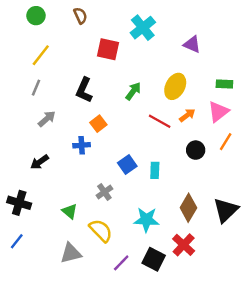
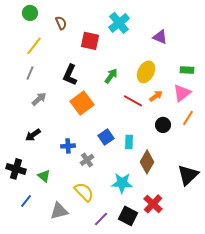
brown semicircle: (80, 16) -> (61, 23), moved
orange square: (98, 124) -> (82, 103), size x1.6
blue cross: (82, 145) -> (68, 146), moved
brown diamond: (188, 208) -> (147, 162), moved
green triangle: (70, 211) -> (44, 176), moved
blue line: (17, 241) -> (26, 201), moved

